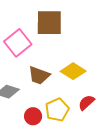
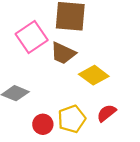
brown trapezoid: (39, 75) -> (63, 53), moved

